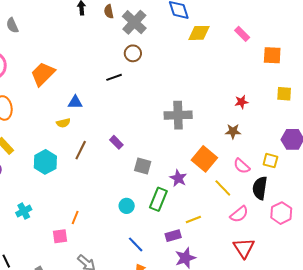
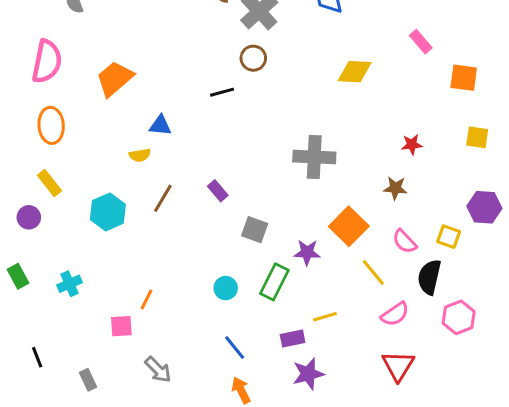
yellow diamond: (199, 33) -> (355, 72), moved
purple star: (178, 178) -> (307, 252), turned -30

